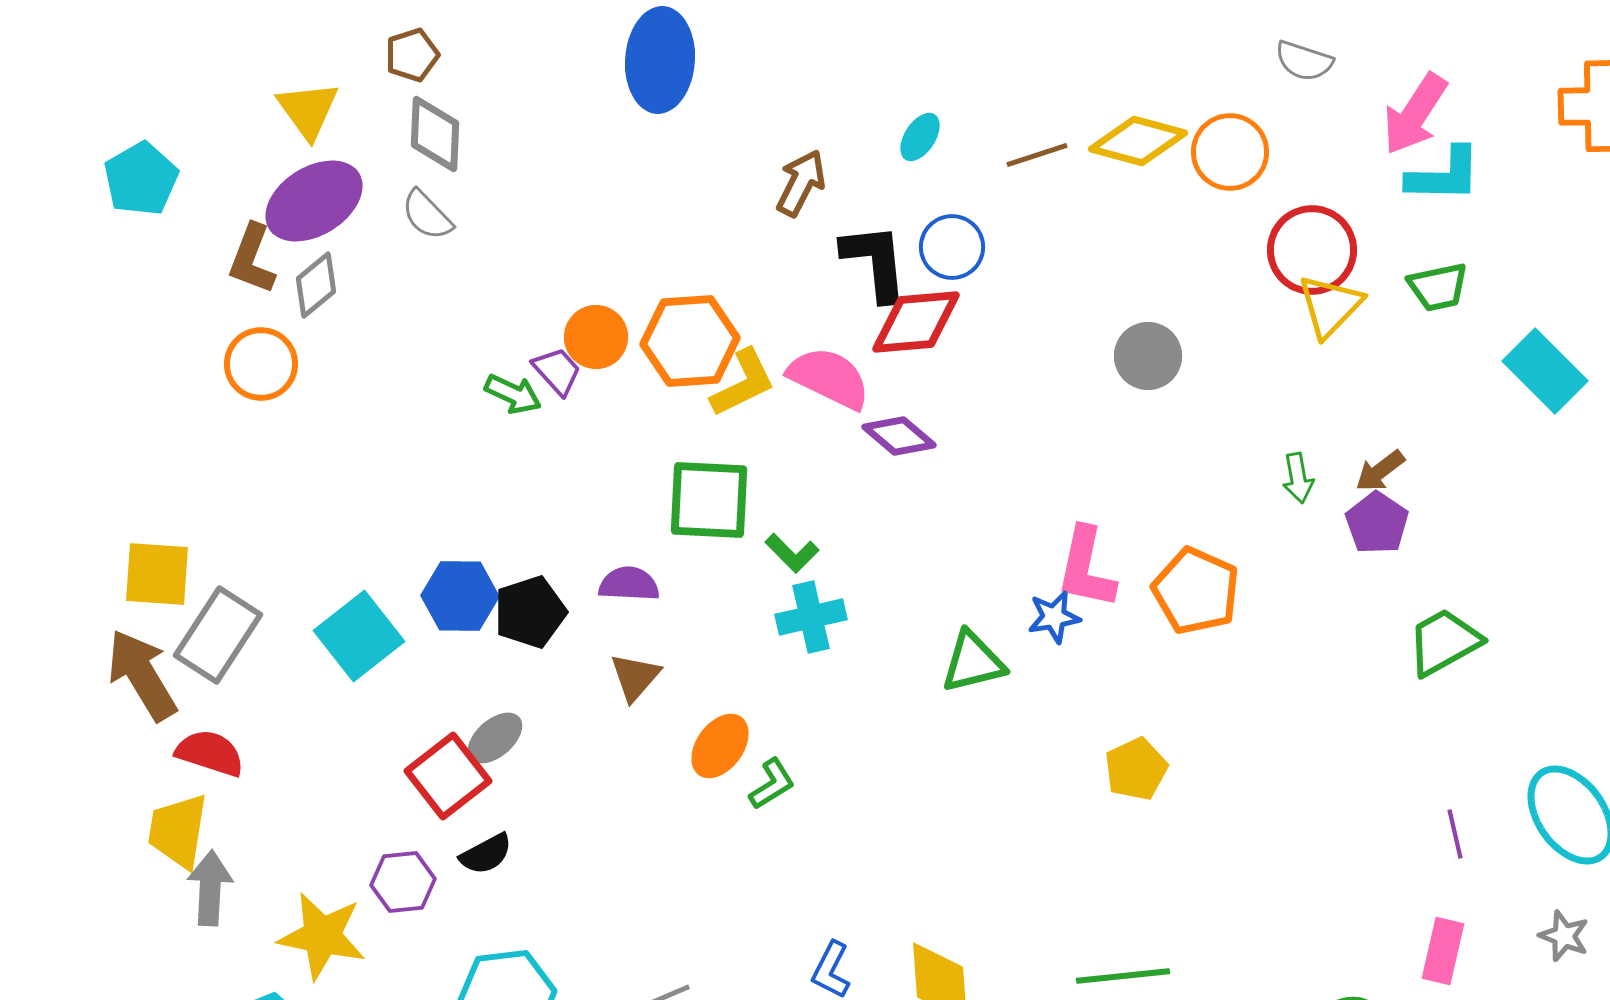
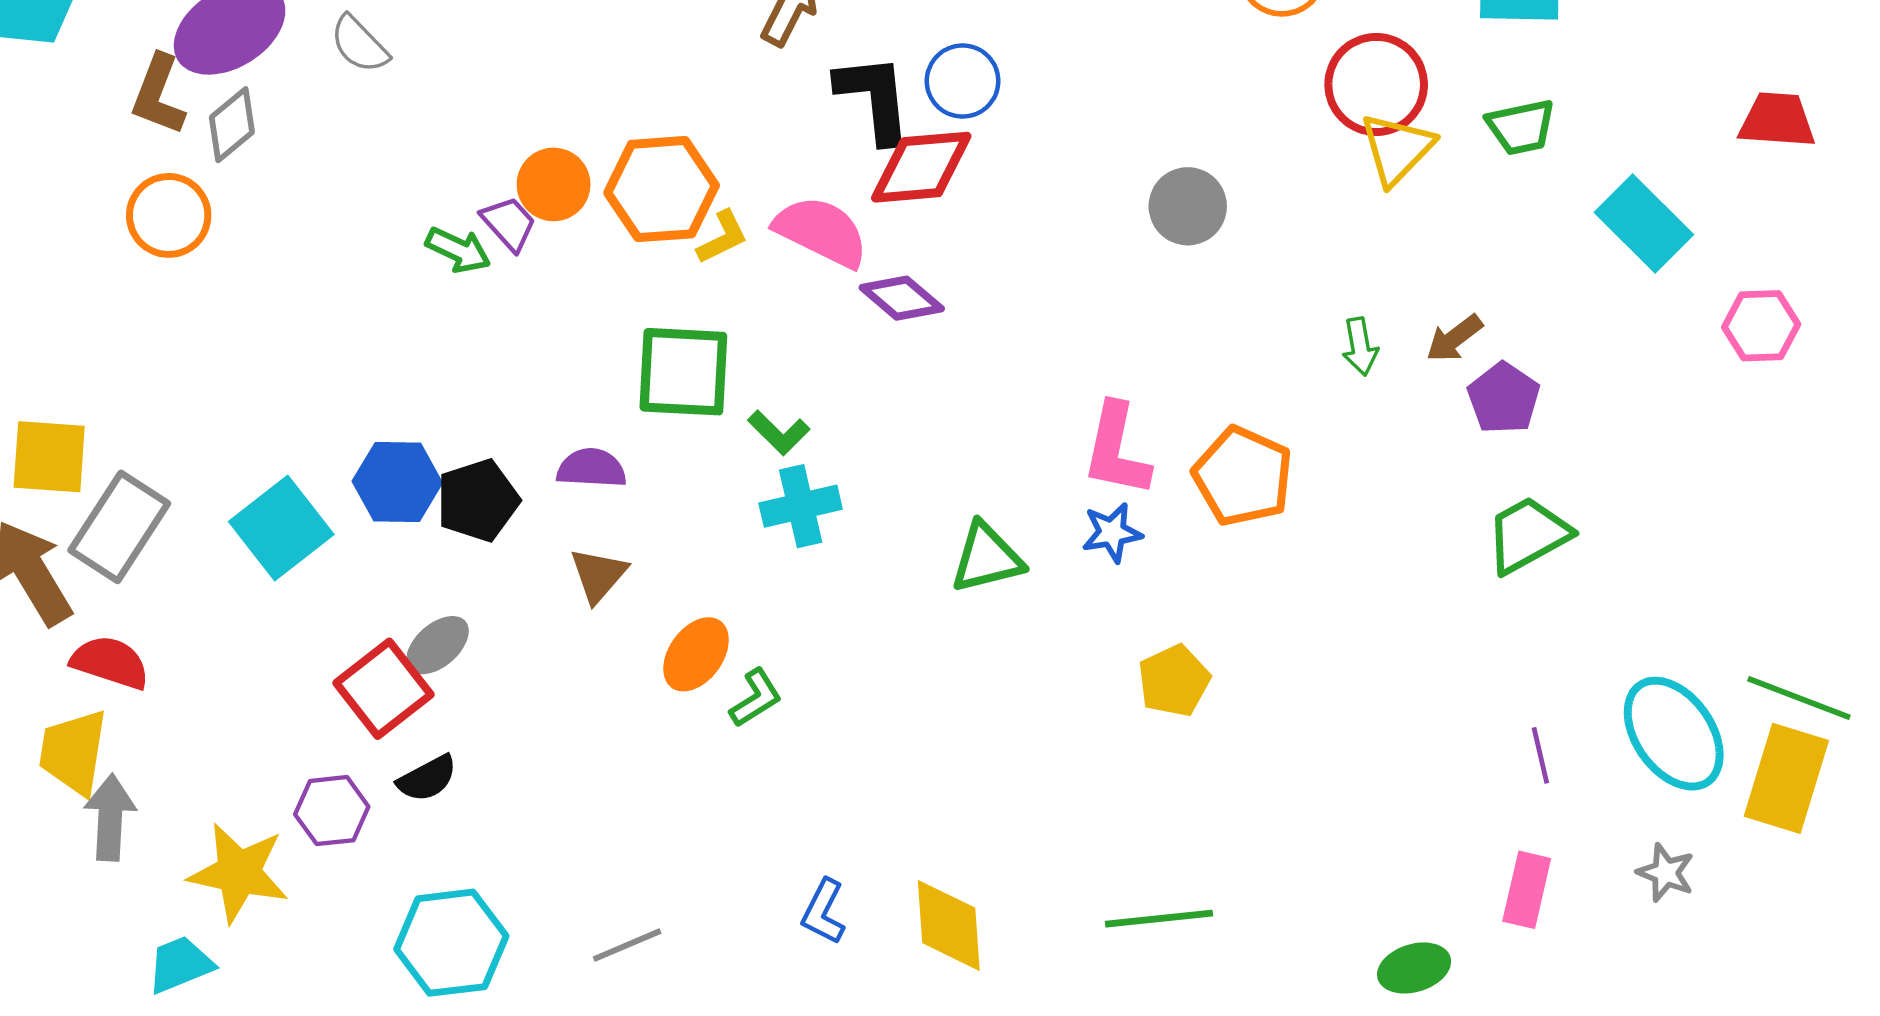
yellow L-shape: (743, 383) -> (722, 237), size x0.7
purple pentagon: (1377, 523) -> (1504, 398), moved
blue star: (1054, 617) -> (1112, 533), moved

